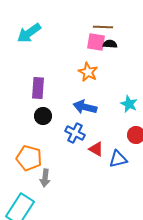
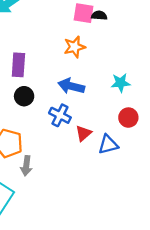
orange star: (88, 72) -> (75, 47), turned 30
cyan star: (129, 104) -> (121, 83), turned -30
red triangle: (96, 149) -> (84, 133), turned 49

